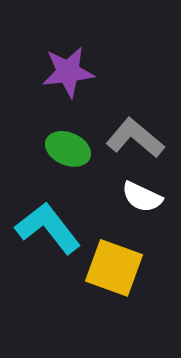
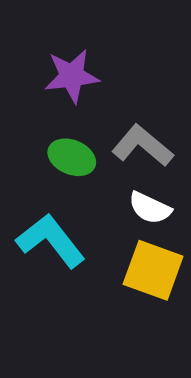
yellow square: (114, 268) -> (153, 270), moved

